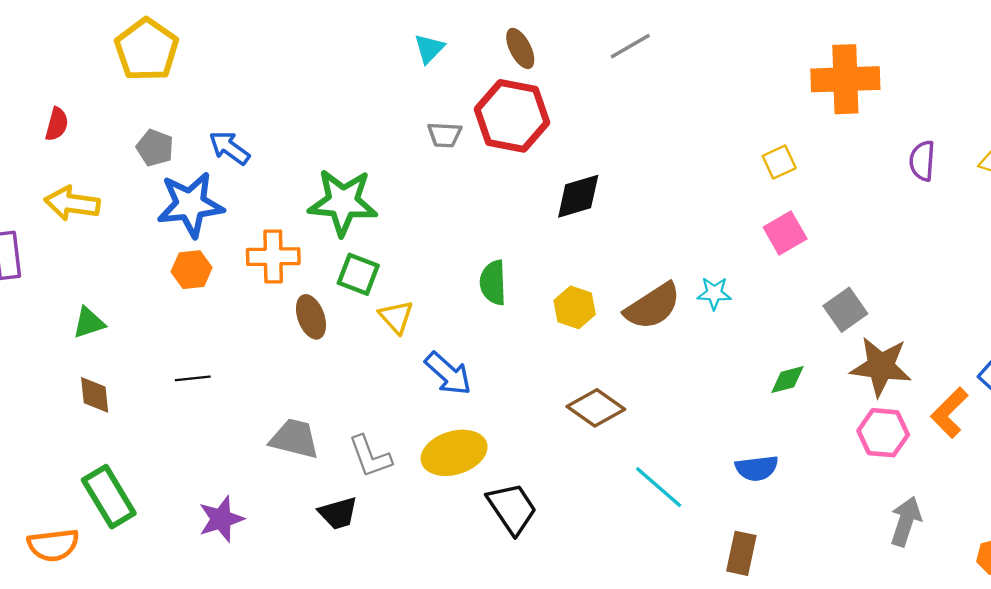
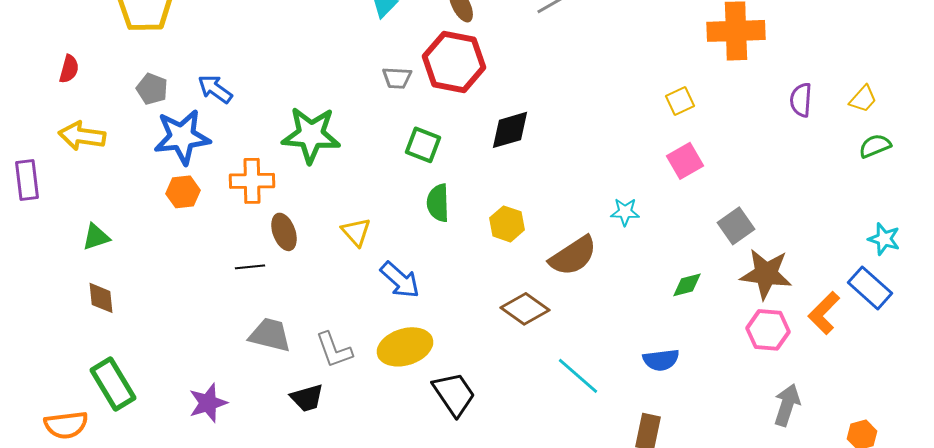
green square: (358, 274) -> (423, 145), moved
brown semicircle: (653, 306) -> (573, 256), moved
black line: (193, 378) -> (250, 267), moved

